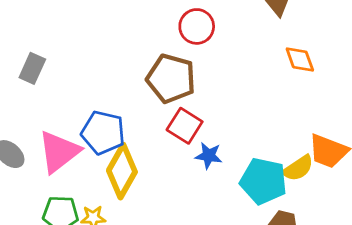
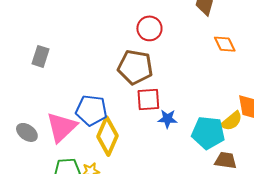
gray rectangle: (32, 68) -> (41, 56), moved
red square: (185, 126) -> (148, 99), turned -30

